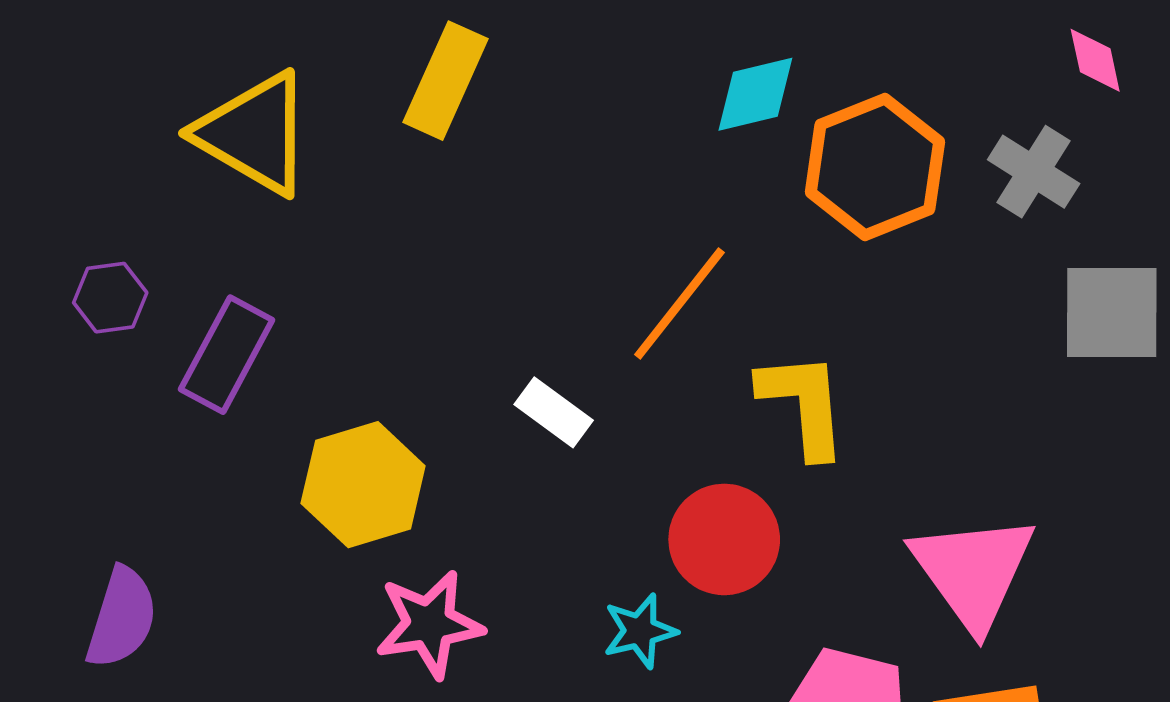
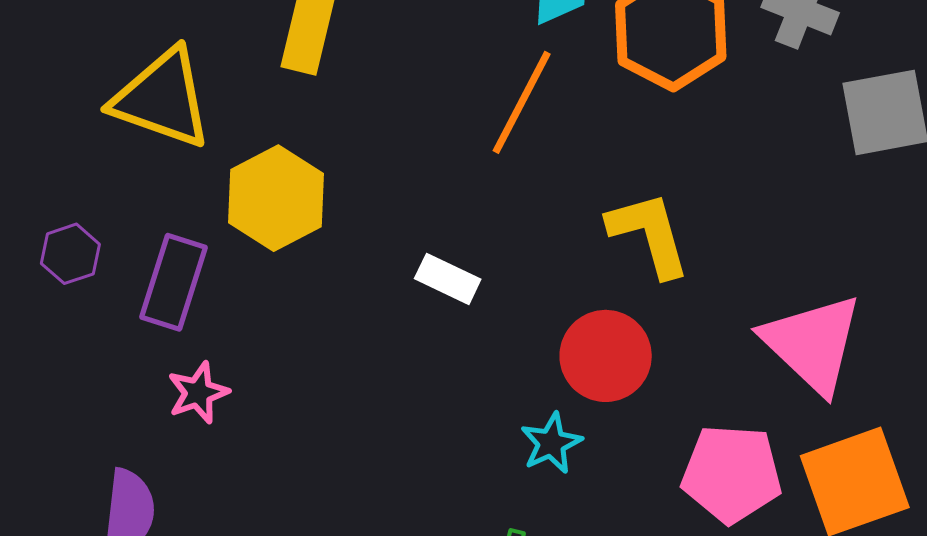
orange line: (679, 303) -> (522, 102), moved
yellow hexagon: (363, 485) -> (276, 198), moved
pink star: (429, 624) -> (198, 393), moved, size x0.7

